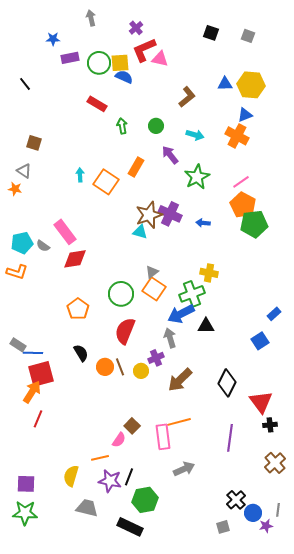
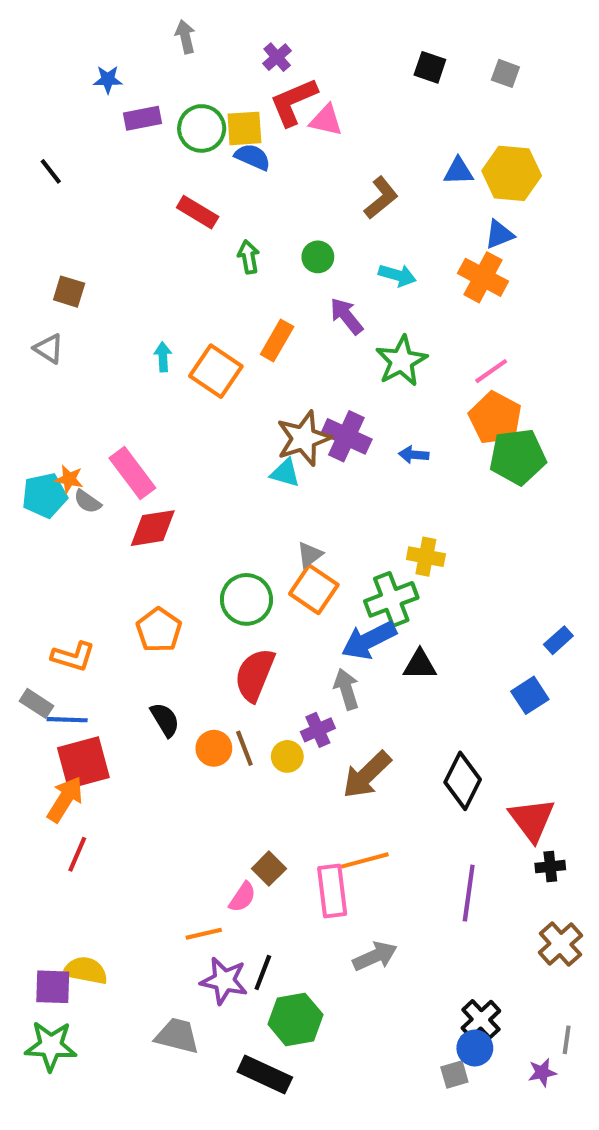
orange star: (15, 189) -> (69, 479), moved
orange L-shape: (17, 272) -> (73, 657), moved
yellow semicircle: (71, 476) -> (85, 971), moved, turned 85
blue circle: (253, 513) -> (475, 1048), moved

